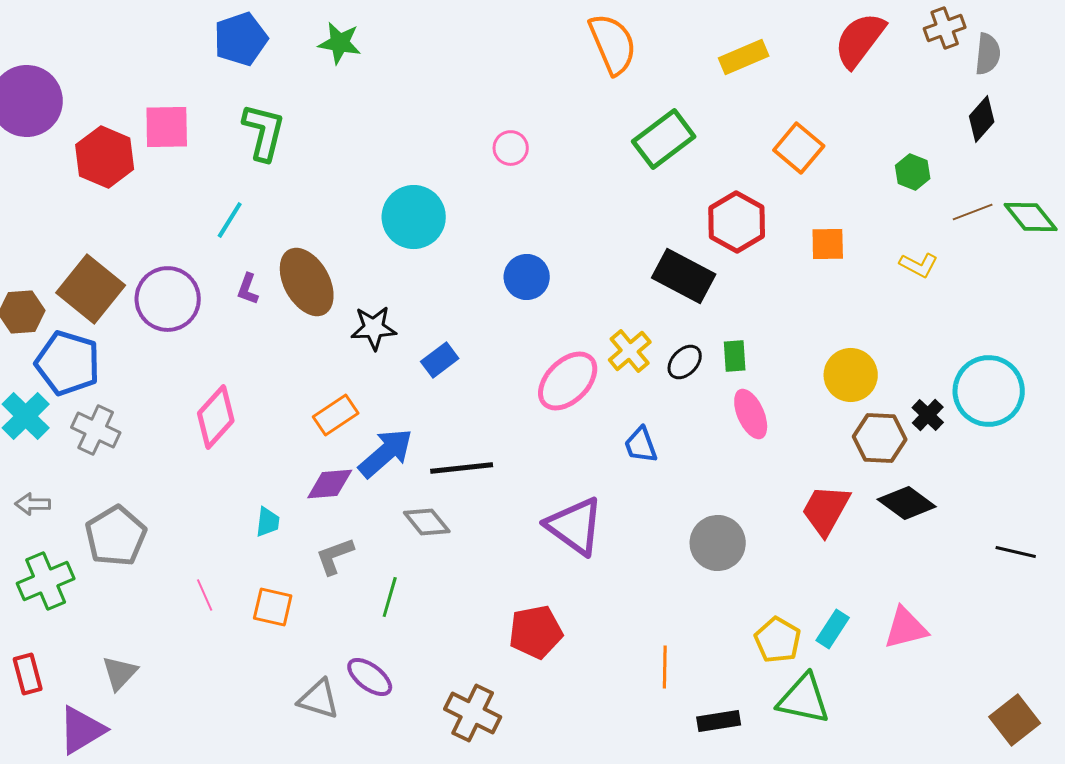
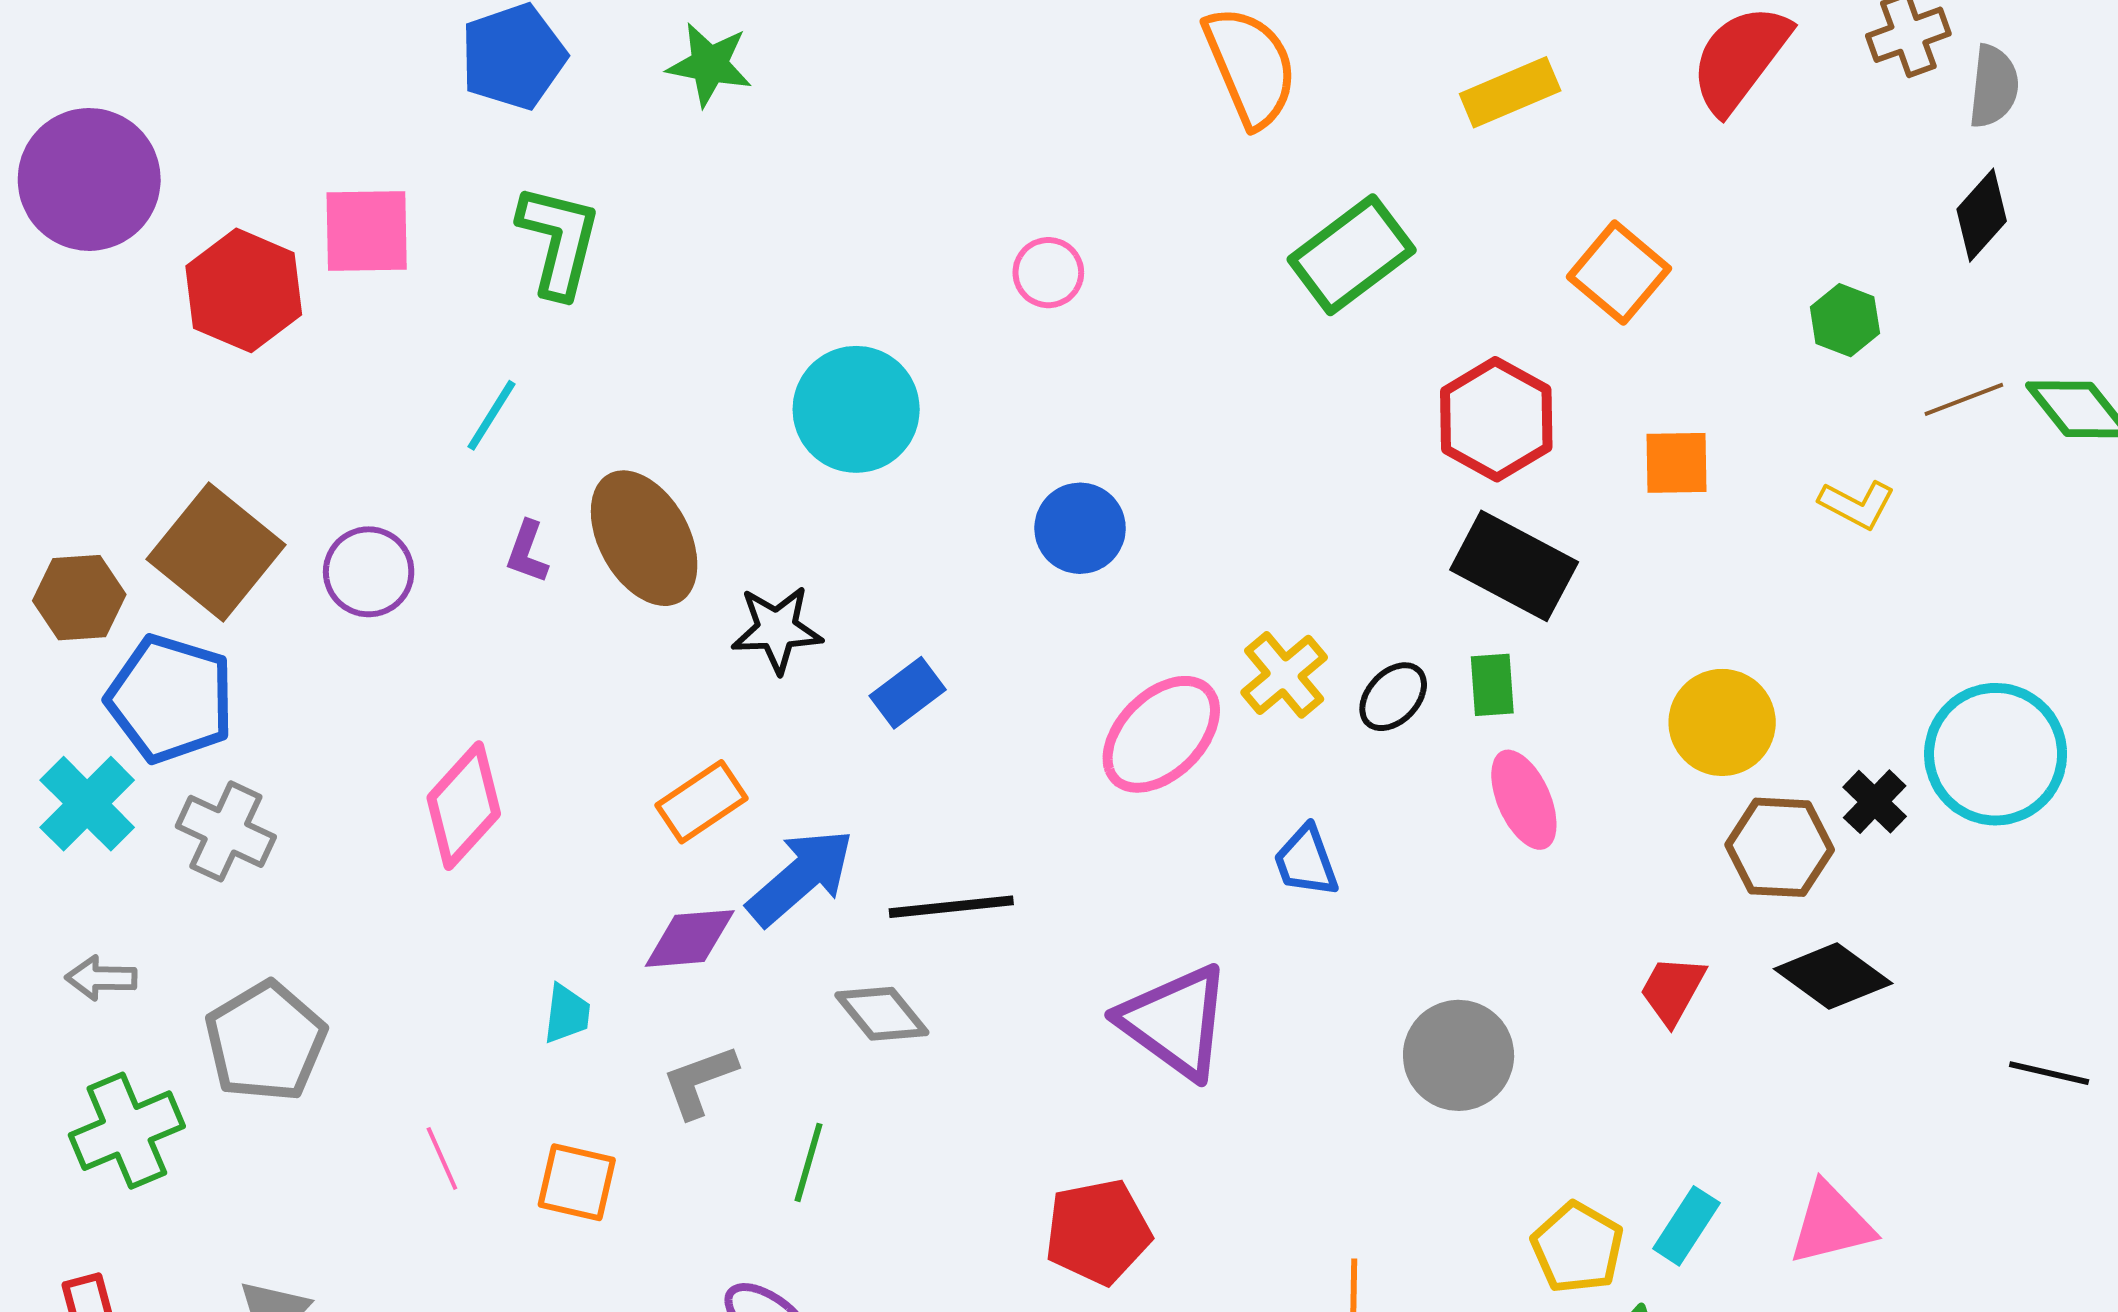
black rectangle: (684, 276) -> (1514, 566), moved
purple circle: (168, 299) -> (369, 572), size x0.7
red trapezoid: (826, 510) -> (1673, 990), size x0.7

